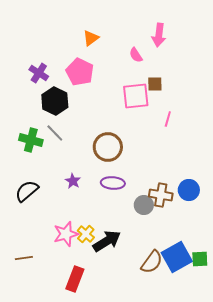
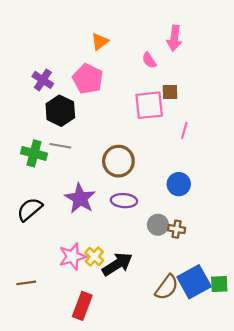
gray line: (55, 133) -> (60, 146), turned -36
purple star: (73, 181) -> (80, 198), size x1.8
blue circle: (189, 190) -> (179, 184), moved
brown cross: (161, 195) -> (177, 229), moved, size x0.7

